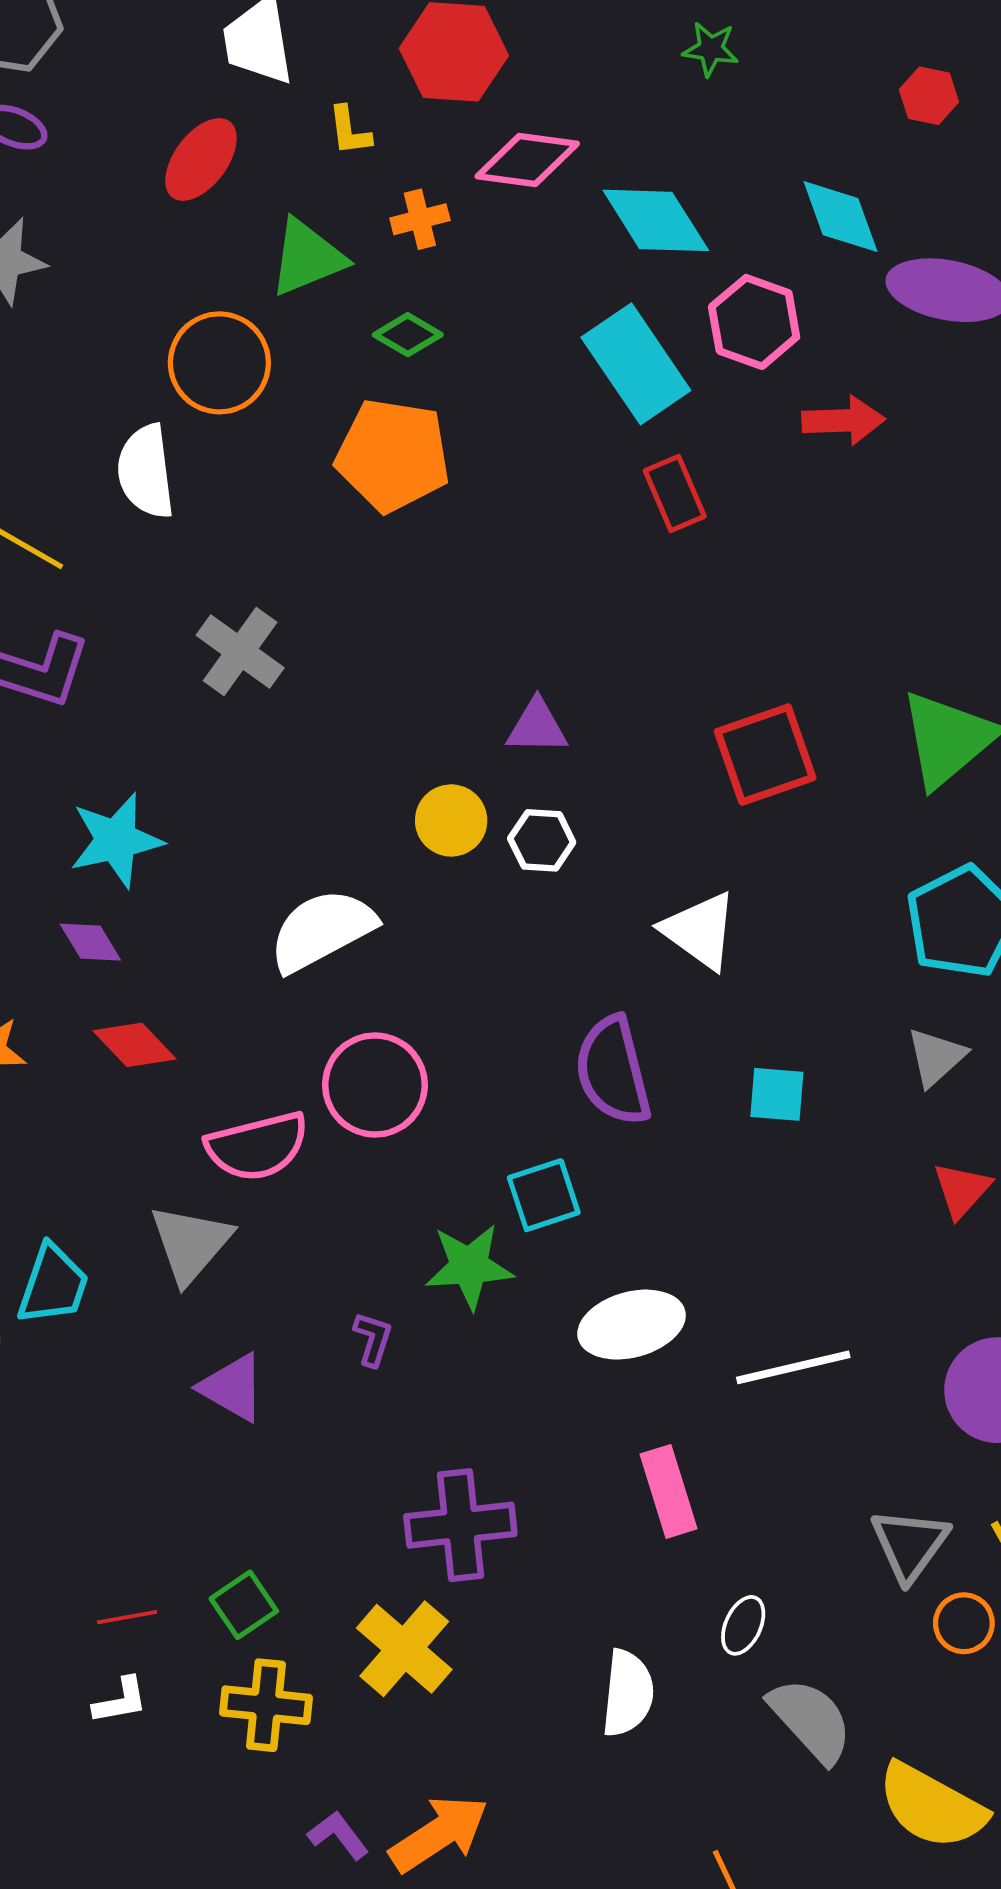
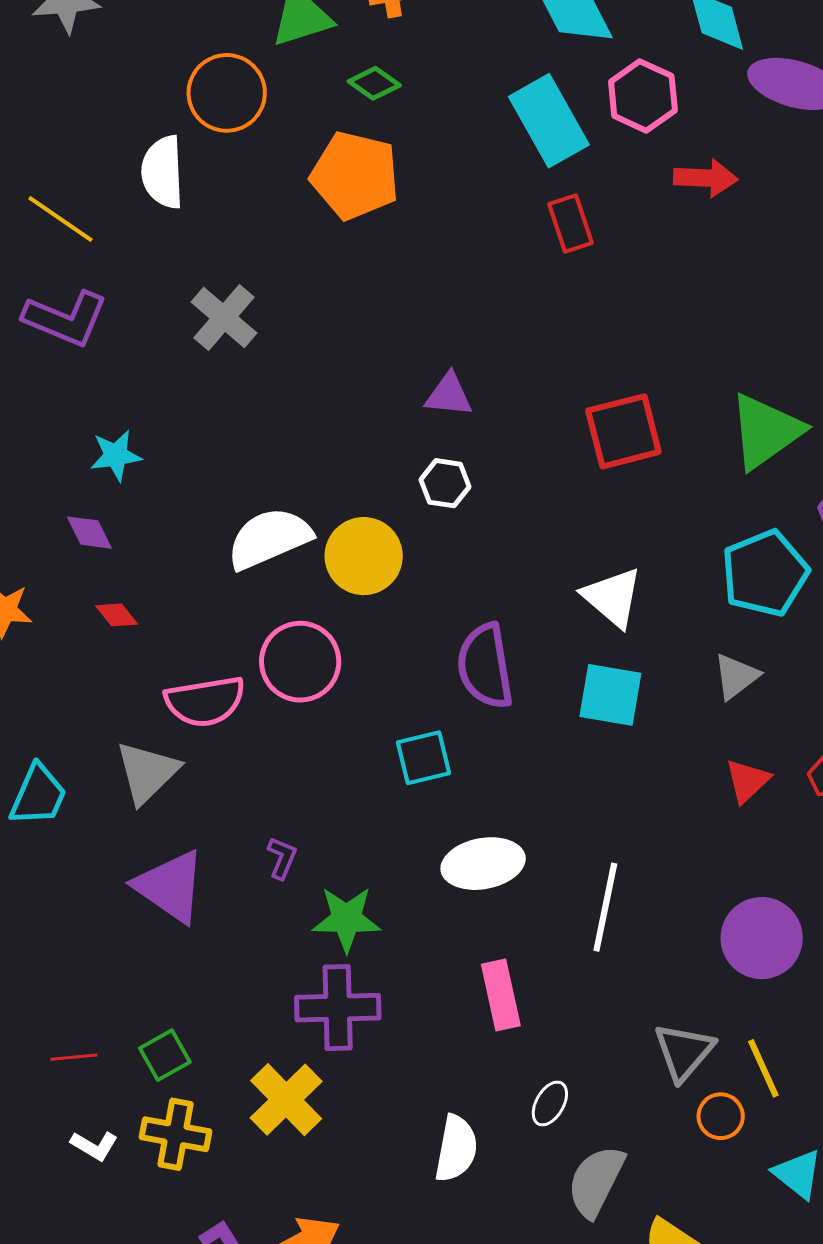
yellow circle: (451, 820) -> (364, 556), moved, size x1.4
cyan star: (116, 840) -> (116, 455), size x0.7
white triangle: (700, 931) -> (612, 597), moved
red diamond: (134, 1045) -> (117, 615), size x0.7
cyan square: (777, 1094) -> (610, 695), size x1.4
green star: (469, 1266) -> (347, 919), moved
white line: (793, 1367) -> (605, 907), turned -70
purple triangle: (232, 1388) -> (170, 886), size x1.4
white L-shape: (120, 1701) -> (94, 1146), moved, turned 36
gray semicircle: (811, 1720) -> (596, 1181), turned -116

